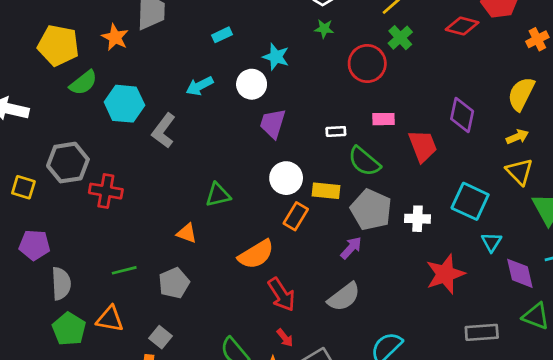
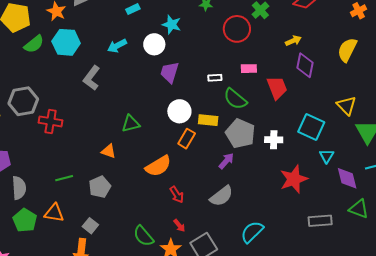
cyan hexagon: (124, 104) -> (66, 42), moved
yellow arrow: (517, 137) -> (293, 41), moved
red arrow: (281, 295) -> (177, 195), size x0.7

